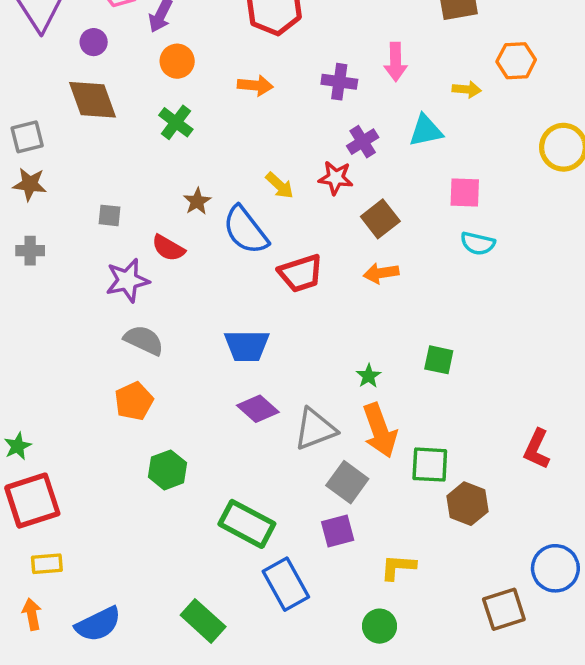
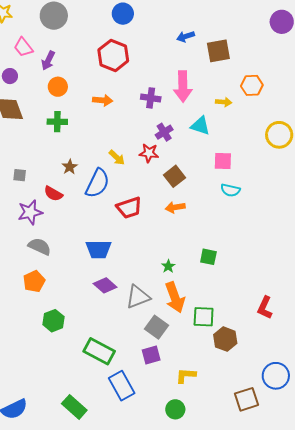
pink arrow: (396, 62) -> (183, 86), size x1.4
green cross: (176, 122) -> (57, 122), turned -36
cyan triangle: (426, 131) -> (200, 126), turned 30
blue semicircle: (246, 230) -> (97, 183), turned -116

